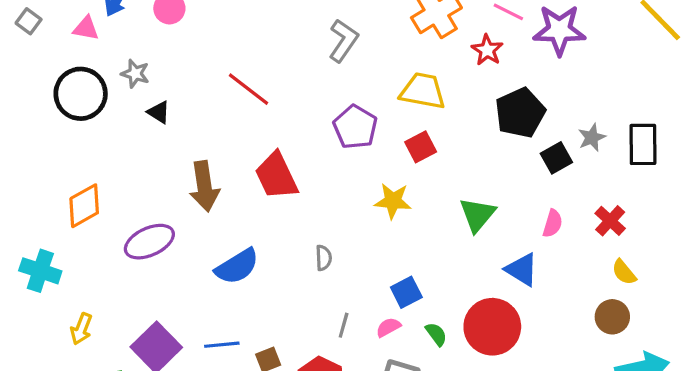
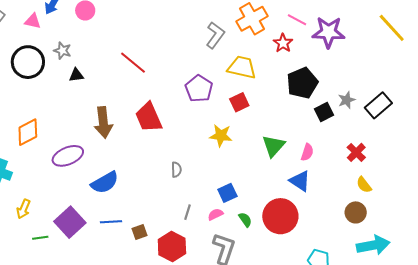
gray L-shape: (343, 41) -> (215, 35), moved
black triangle: (159, 112) -> (76, 75), turned -42
black rectangle: (643, 144) -> (378, 105), turned 48
pink semicircle: (553, 223) -> (307, 152), moved
blue semicircle: (237, 267) -> (105, 183), moved

